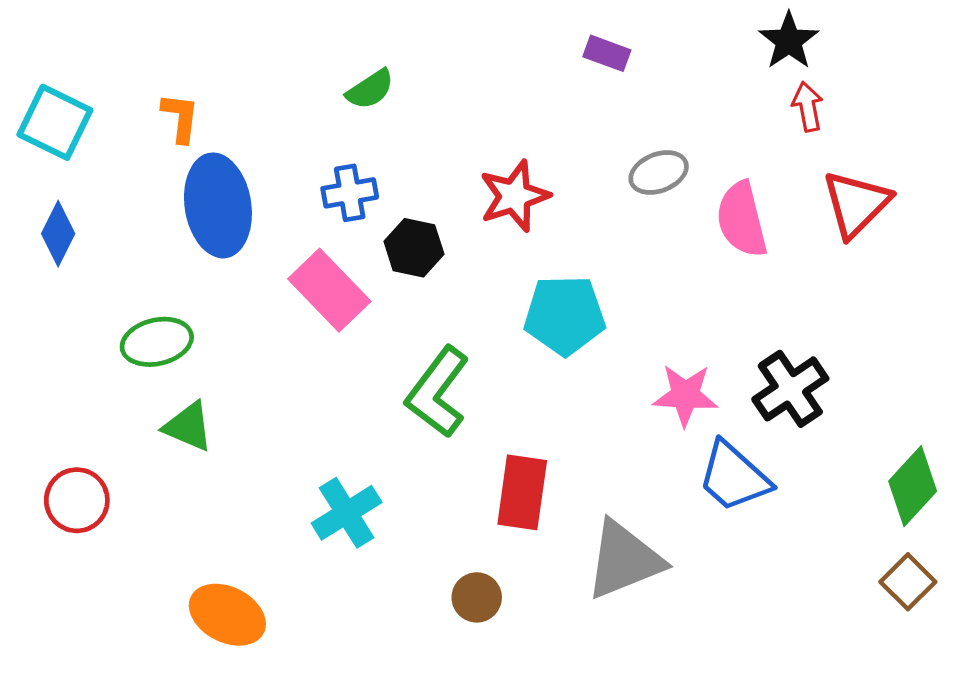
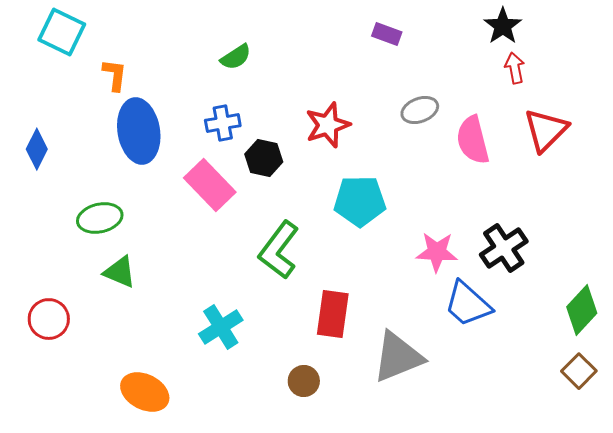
cyan square: (55, 122) -> (62, 32), moved

